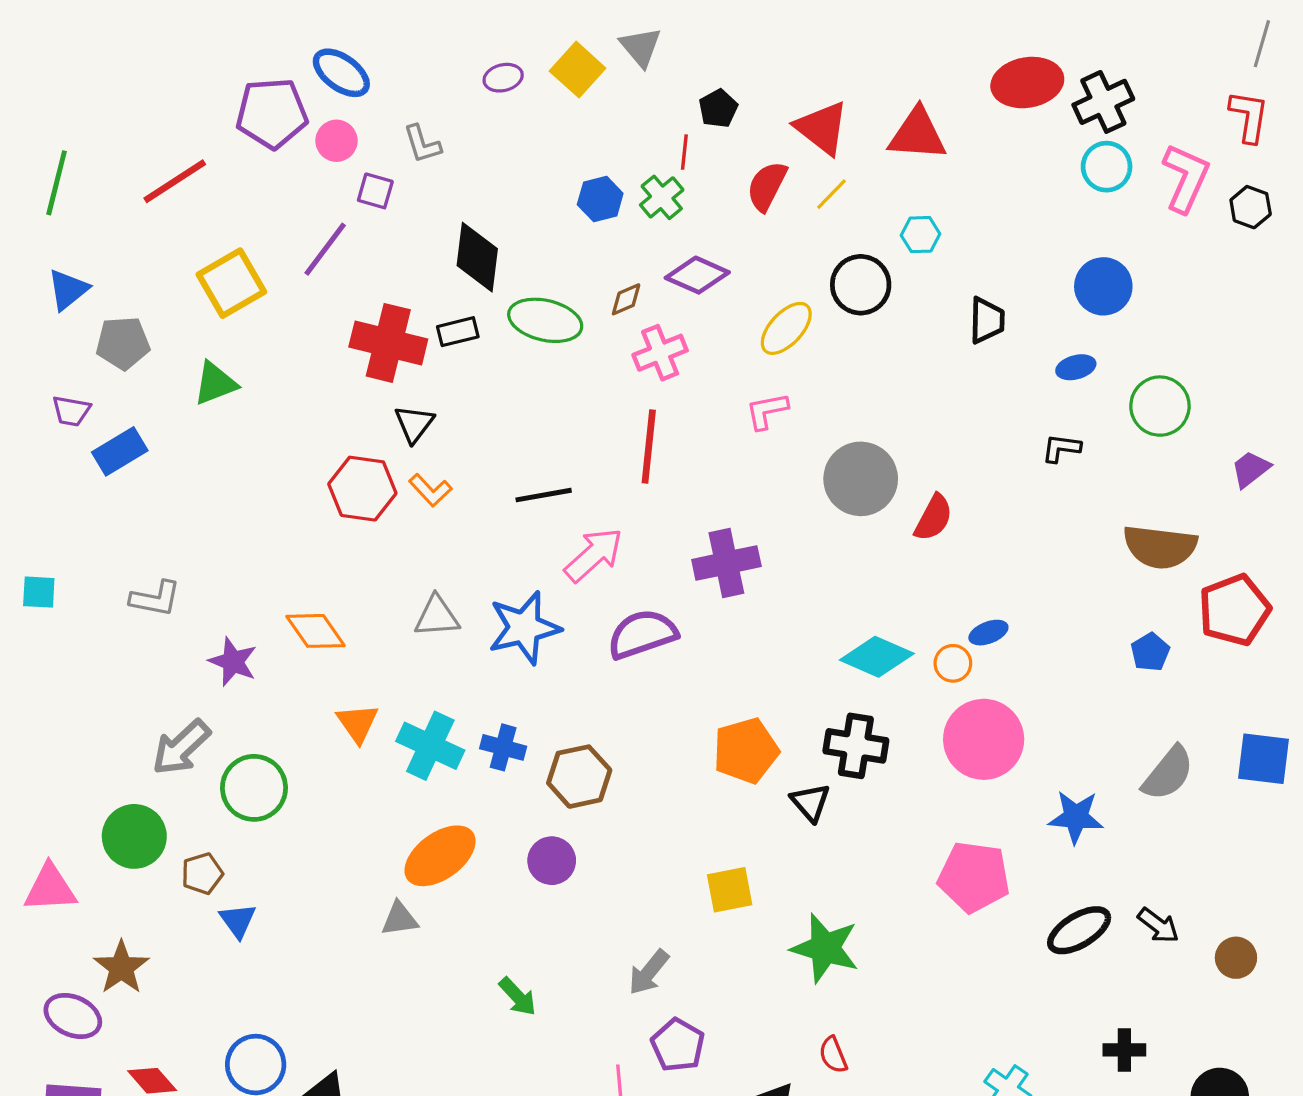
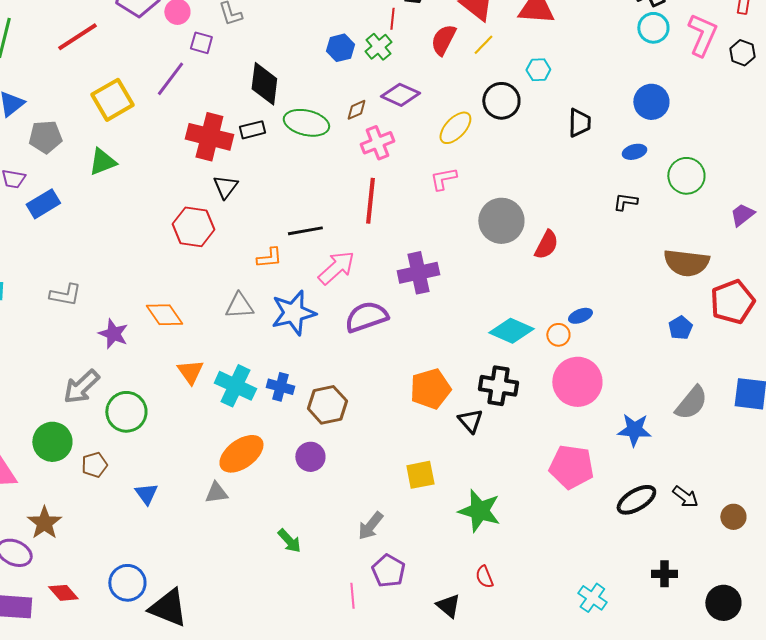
orange L-shape: (430, 490) -> (269, 258), moved, turned -52
blue triangle: (238, 921) -> (146, 494), moved

